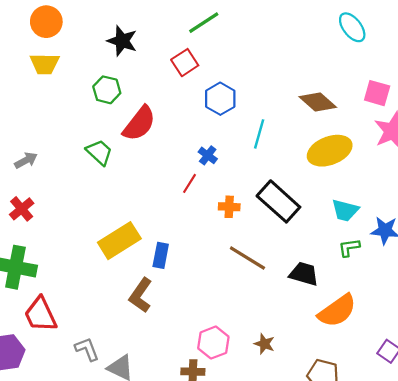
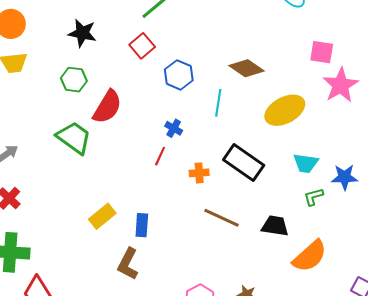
brown diamond: (318, 102) -> (246, 68), moved
green trapezoid: (99, 152) -> (74, 138), size x1.4
yellow rectangle: (119, 241) -> (102, 216), size x0.7

